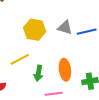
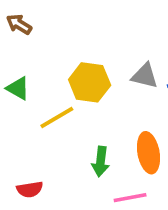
yellow line: (20, 59) -> (57, 117), moved

